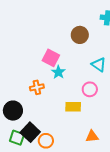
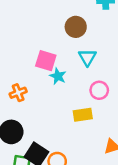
cyan triangle: (99, 65) -> (87, 57), moved, turned 35
orange cross: (37, 87) -> (18, 93), moved

